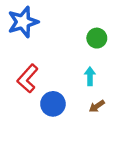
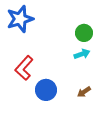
cyan arrow: (90, 76) -> (82, 54), moved, turned 70

